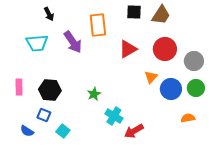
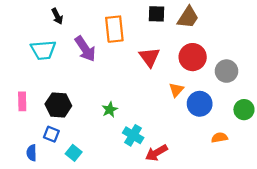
red triangle: (128, 49) -> (149, 57), turned -36
green circle: (196, 88) -> (244, 110), moved
blue semicircle: (27, 131) -> (32, 153), turned 56

